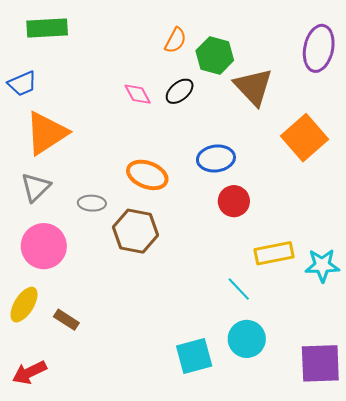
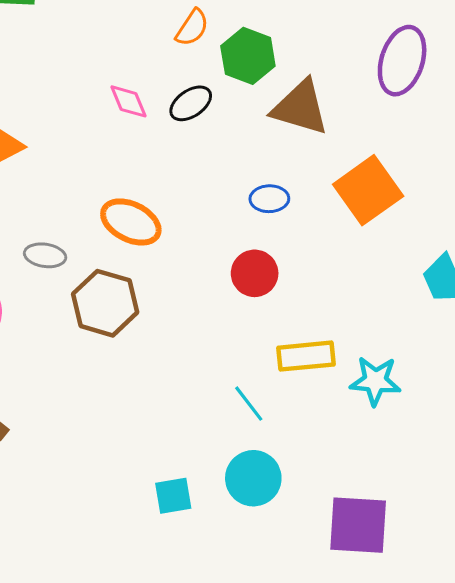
brown triangle: (253, 87) -> (300, 108), turned -36
blue ellipse: (216, 159) -> (269, 199), moved, size x0.7
cyan square: (194, 356) -> (173, 496), size x0.7

